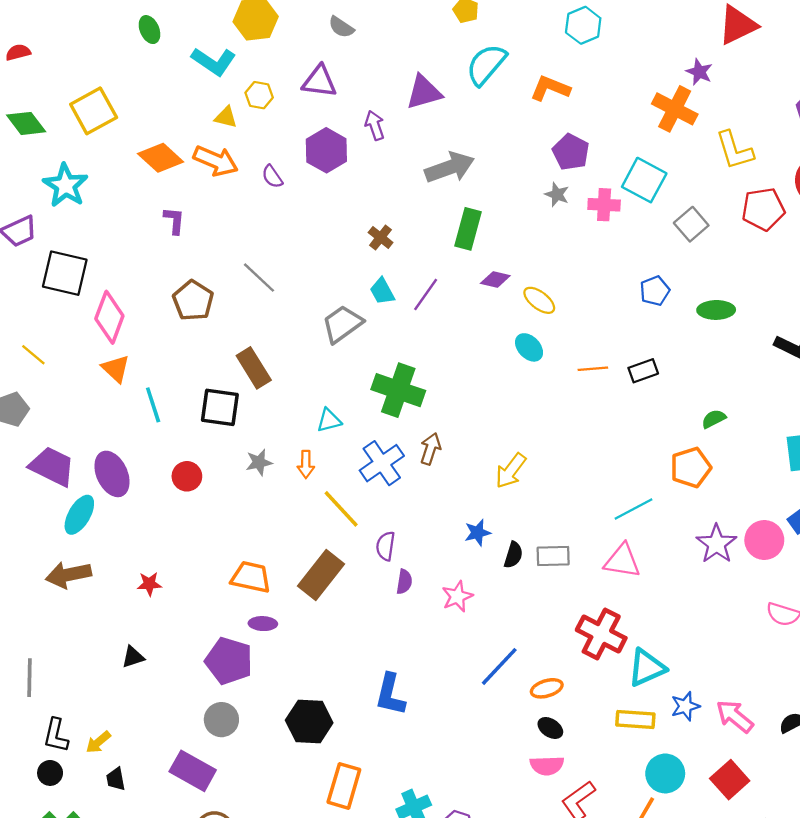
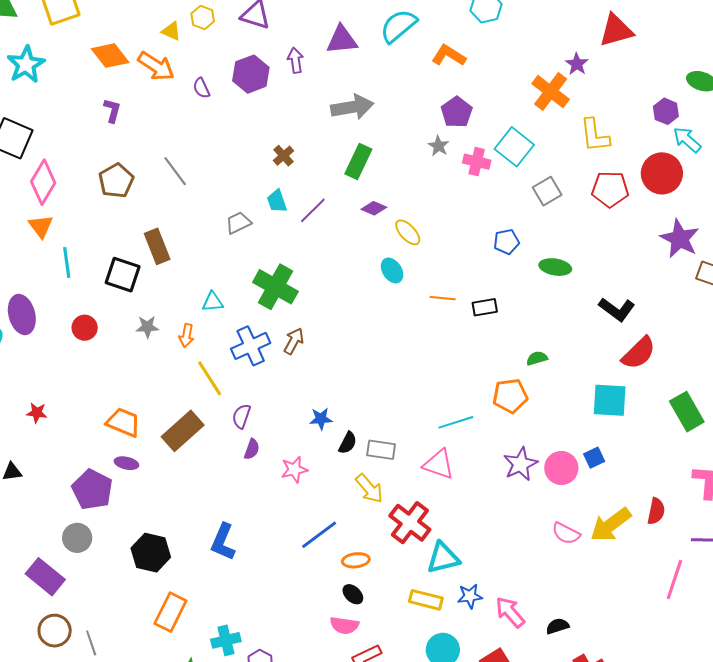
gray trapezoid: (342, 324) -> (238, 223), size x0.7
yellow arrow: (511, 471) -> (369, 489), moved, turned -88

